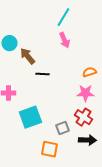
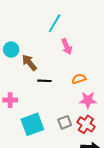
cyan line: (63, 17) -> (55, 23), moved
orange semicircle: (89, 72) -> (79, 79), moved
gray square: (62, 128) -> (65, 122), moved

